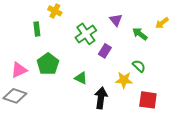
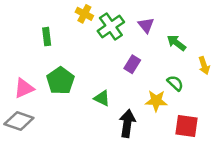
yellow cross: (55, 11) -> (84, 14), moved
yellow arrow: (162, 23) -> (204, 66), moved, turned -72
green cross: (86, 34) -> (111, 26), moved

